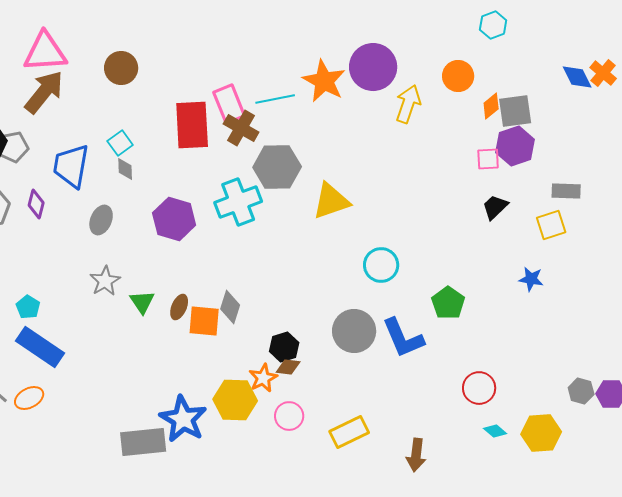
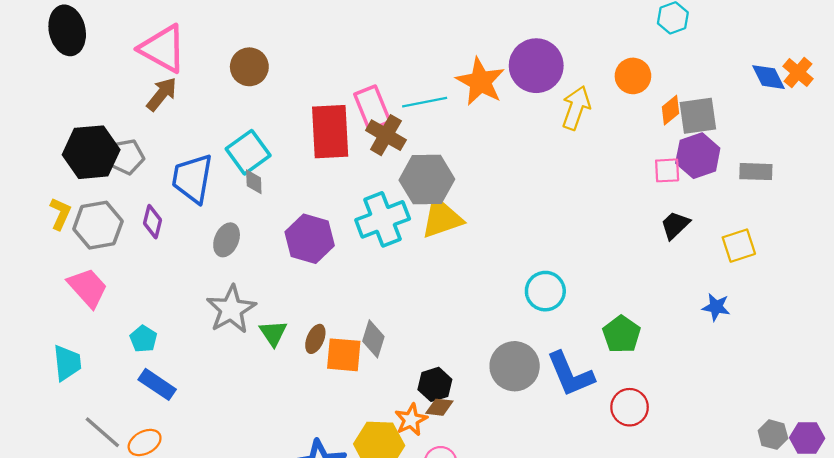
pink triangle: (45, 52) -> (163, 49), turned 33
brown arrow: (44, 92) -> (162, 94), size x0.7
cyan square: (120, 143) -> (248, 152), size x1.5
gray rectangle: (566, 191) -> (756, 172), moved
yellow triangle: (331, 201) -> (442, 218), moved
gray star: (105, 281) -> (231, 309), size x1.4
blue rectangle: (40, 347) -> (157, 384), size x0.7
red circle: (479, 388) -> (630, 407), moved

